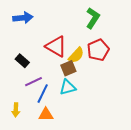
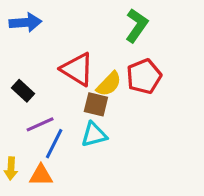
brown square: (68, 68) -> (96, 104), turned 35
orange triangle: (46, 115) -> (41, 175), moved

